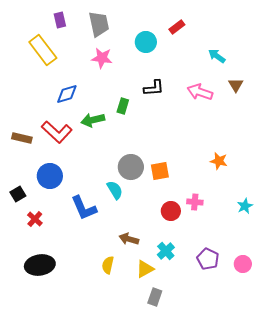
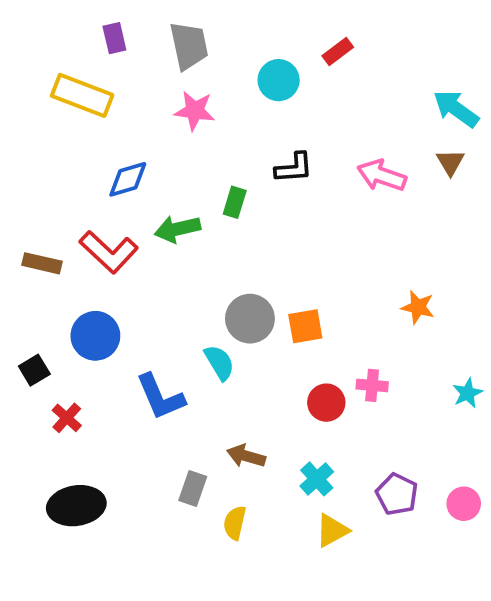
yellow rectangle: (43, 50) -> (82, 95), turned -32
cyan arrow: (217, 56) -> (456, 109), moved, size x1.4
yellow semicircle: (108, 265) -> (235, 523), moved
yellow triangle: (145, 269) -> (332, 530), moved
gray rectangle: (155, 297) -> (193, 488), moved

